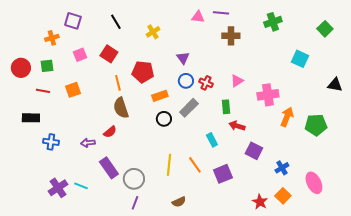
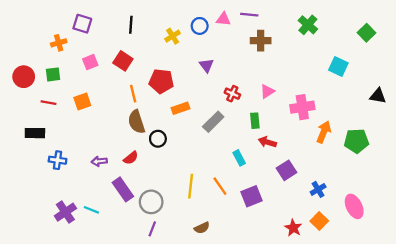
black line: (116, 22) -> (131, 25), turned 35
green cross: (273, 22) -> (308, 25), turned -30
blue circle: (186, 81) -> (200, 26), moved
black circle: (164, 119) -> (158, 139), moved
red semicircle: (110, 132) -> (131, 158), moved
purple square: (254, 151) -> (286, 170), turned 30

